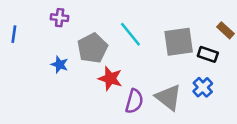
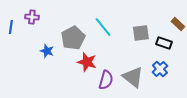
purple cross: (60, 18) -> (32, 17), moved
gray square: (179, 42) -> (141, 33), size x0.7

